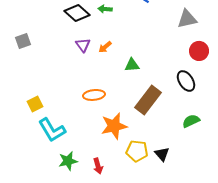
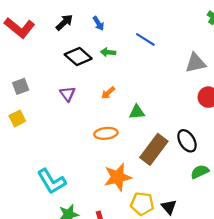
purple triangle: (83, 45) -> (68, 94), moved
black ellipse: (186, 81) -> (187, 141), moved
orange ellipse: (94, 95) -> (106, 133), moved
yellow square: (35, 104) -> (17, 118), moved

